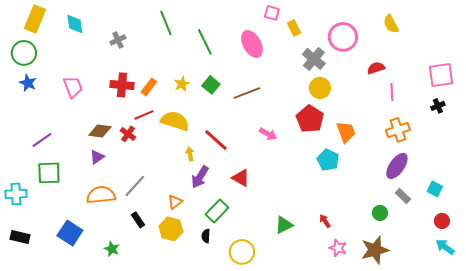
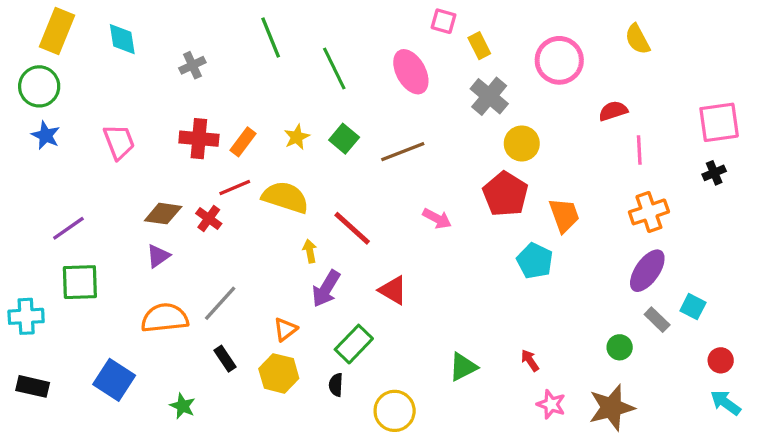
gray cross: (314, 59) -> (489, 96), moved
cyan square: (435, 189) -> (693, 307), moved

